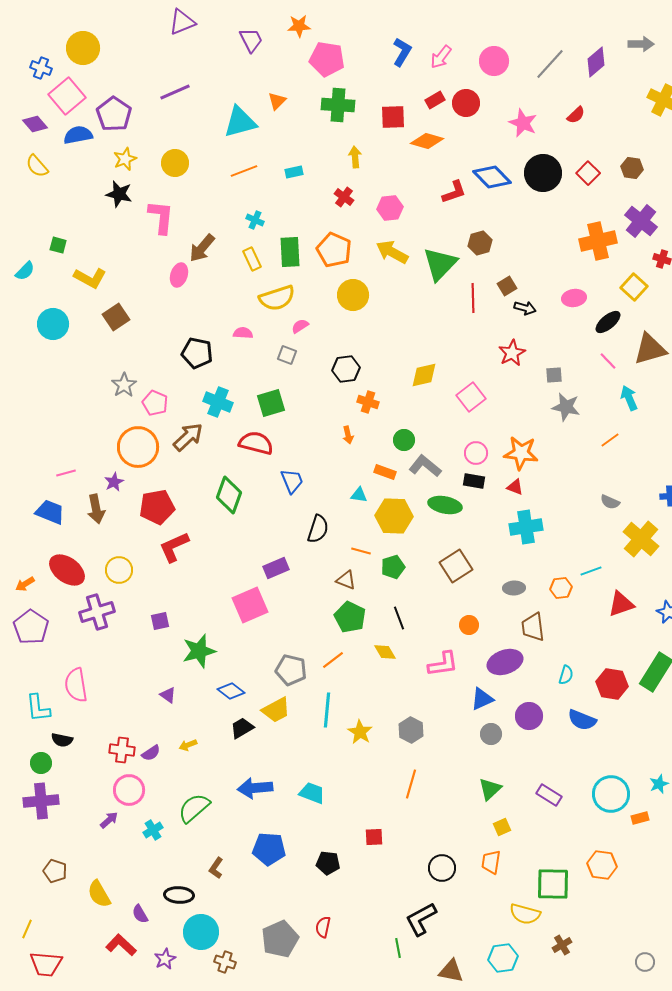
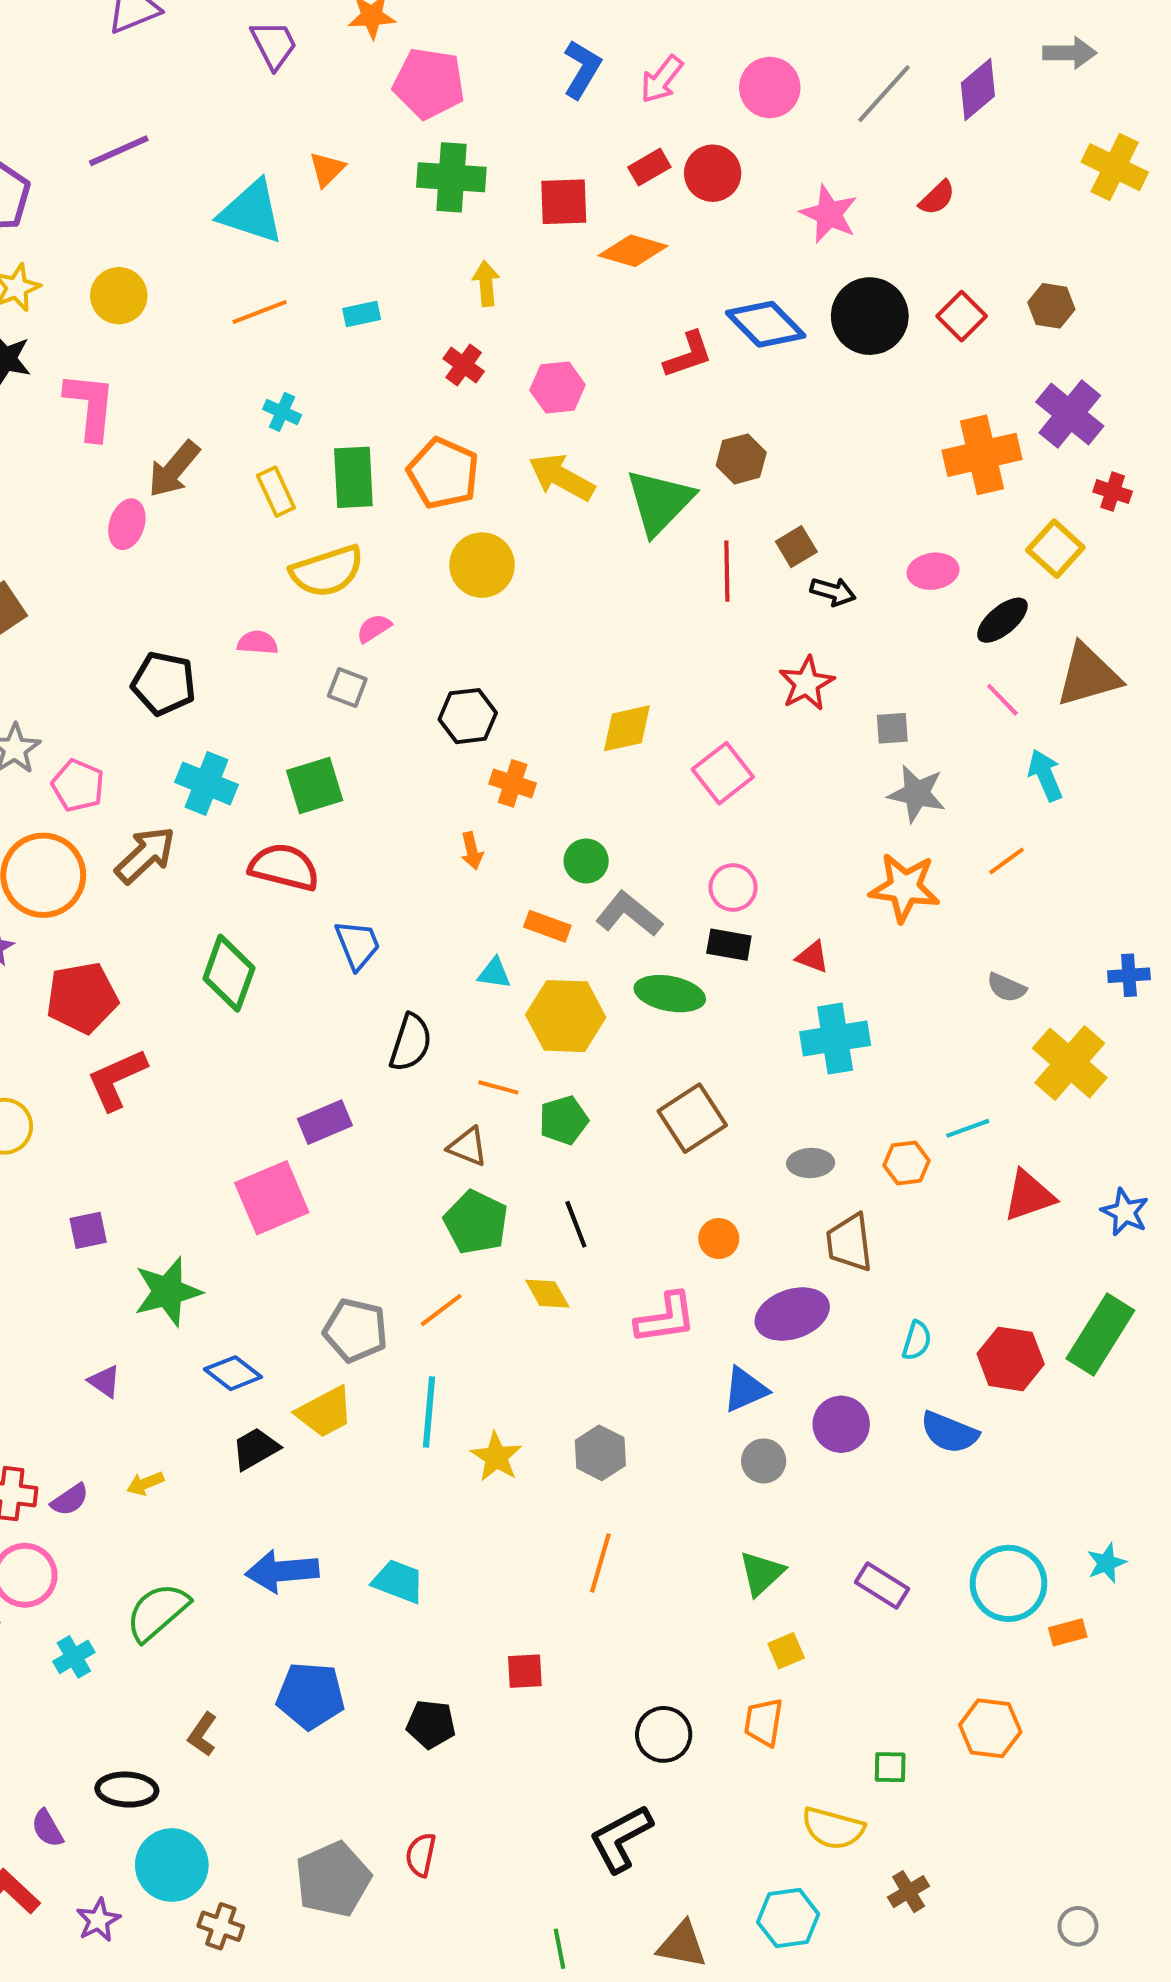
cyan triangle: (240, 122) -> (251, 212), turned 33
orange star: (521, 453) -> (904, 887), moved
green square: (553, 884) -> (890, 1767), size x0.5
green line: (398, 948) -> (560, 1949), moved

